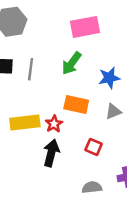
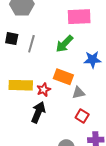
gray triangle: (113, 111) -> (78, 93), moved
red square: (94, 147) -> (82, 116), moved

